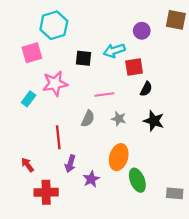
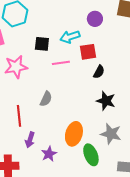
pink line: (104, 94) -> (61, 63), moved
gray star: (119, 119) -> (111, 134), moved, size x1.5

